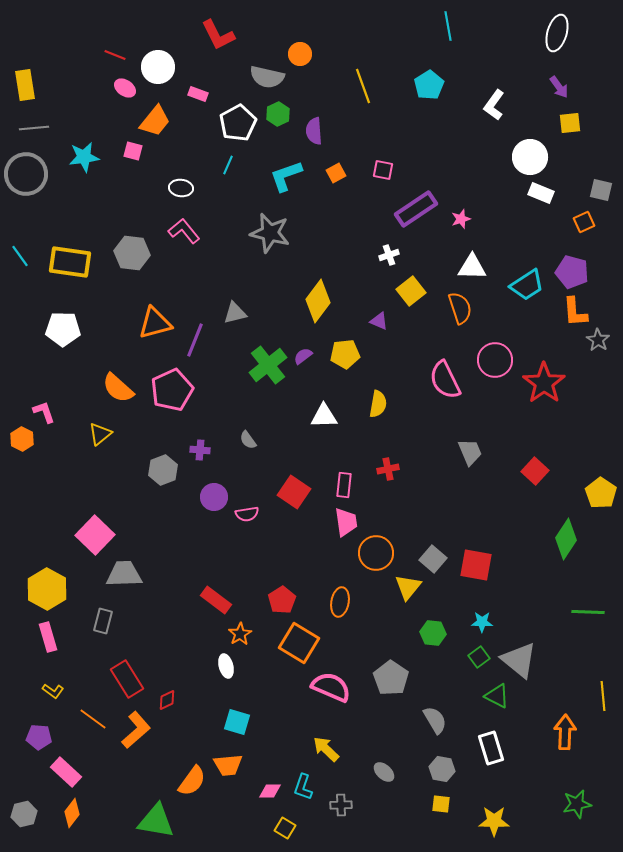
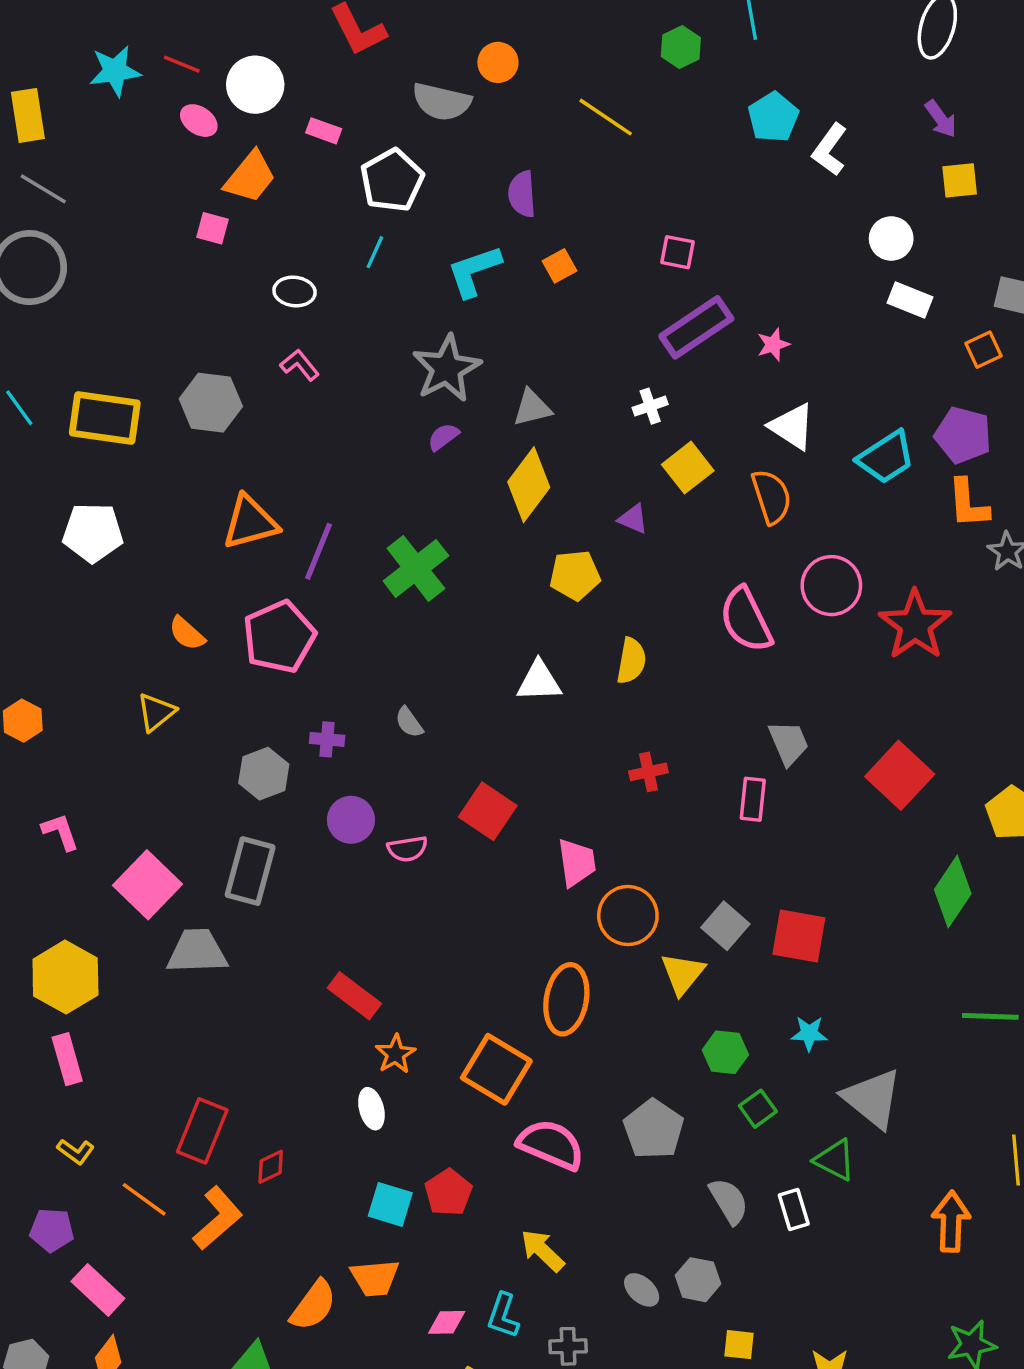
cyan pentagon: (429, 85) -> (773, 117), moved
yellow line: (363, 86) -> (606, 117), turned -36
green hexagon: (278, 114) -> (681, 47), moved
gray line: (34, 128) -> (43, 189), turned 36
cyan star: (84, 157) -> (115, 71), moved
white circle: (530, 157) -> (891, 238), size x0.7
pink square: (383, 170) -> (677, 252), moved
pink L-shape: (184, 231) -> (300, 365), size x0.7
gray star: (270, 233) -> (447, 368), turned 30
white triangle: (472, 267) -> (792, 427), turned 32
gray triangle: (235, 313) -> (532, 408), moved
purple semicircle: (303, 356) -> (443, 437), moved
green cross: (268, 365) -> (416, 568), moved
orange semicircle: (118, 388) -> (187, 633), size x0.7
pink L-shape: (44, 412) -> (60, 832), moved
red square: (535, 471) -> (900, 775), size x1.4
pink rectangle: (344, 485) -> (753, 799), moved
red pentagon: (282, 600) -> (448, 1192), moved
orange ellipse: (340, 602) -> (566, 999), size x1.4
gray rectangle: (103, 621) -> (250, 871), moved, size x1.5
green square: (479, 657) -> (758, 1109), moved
red rectangle: (127, 679) -> (202, 1131), turned 54
white rectangle: (491, 748) -> (794, 1210), moved, size x0.7
gray hexagon: (442, 769) -> (698, 1280), moved

